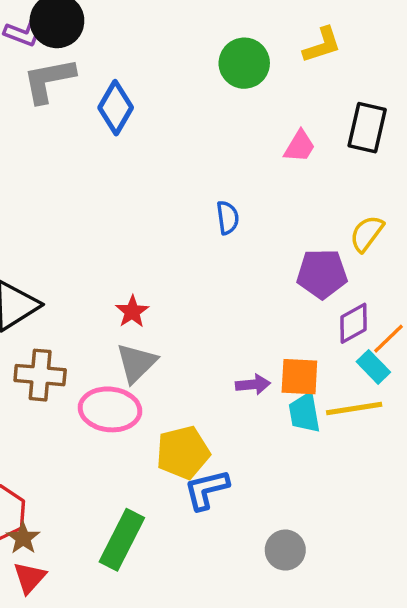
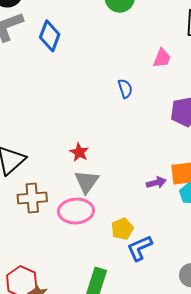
pink trapezoid: (300, 146) -> (162, 58), moved
yellow pentagon: (183, 453) -> (122, 229), size x0.7

